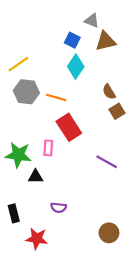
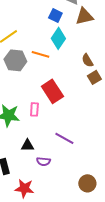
orange line: (56, 97) -> (40, 54), moved
purple line: (107, 162) -> (64, 138), moved
black triangle: (36, 177) -> (27, 145), moved

